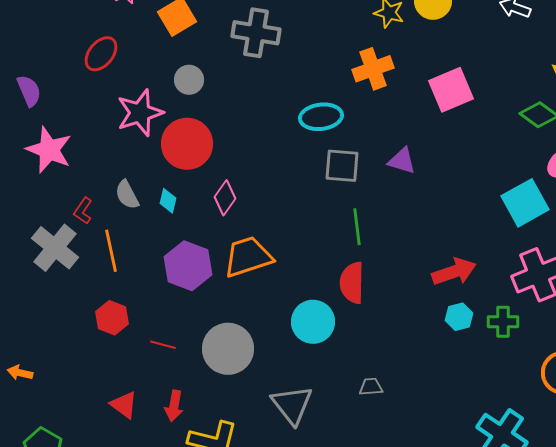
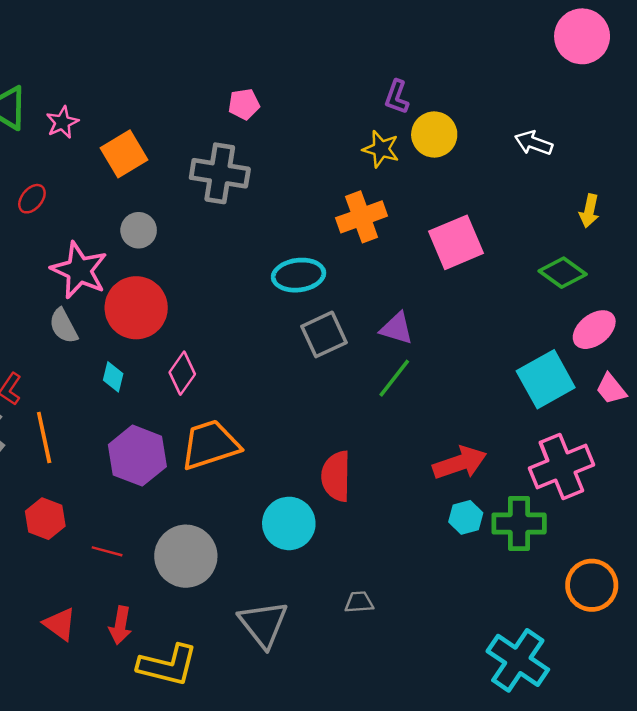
red ellipse: (101, 54) -> (32, 199), size x0.7
pink star: (140, 113) -> (79, 270), turned -30
gray square: (342, 166) -> (324, 334), turned -30
gray semicircle: (127, 195) -> (63, 326), moved
green line: (357, 227) -> (394, 378), moved, turned 45
green cross: (503, 322) -> (519, 523), size x1.4

